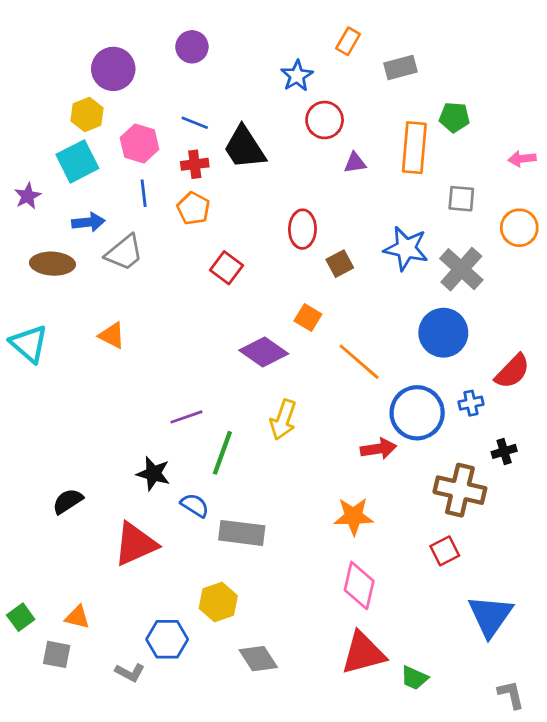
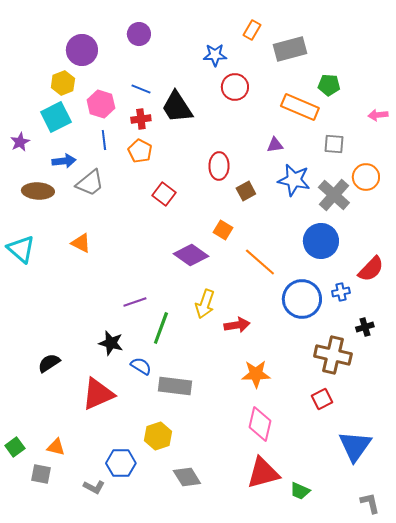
gray rectangle: (401, 68) -> (290, 49), size x1.4
blue star: (297, 76) -> (215, 55), turned 30
orange rectangle: (414, 148) -> (300, 107), turned -72
purple triangle: (355, 163) -> (275, 145), moved
orange circle: (519, 228) -> (366, 177), moved
red arrow: (378, 449) -> (237, 325), moved

